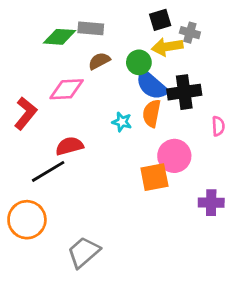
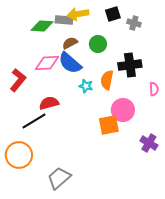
yellow arrow: (167, 47) -> (78, 14), moved
blue semicircle: (152, 85) -> (70, 63), moved
purple cross: (211, 203) -> (149, 143), turned 30

